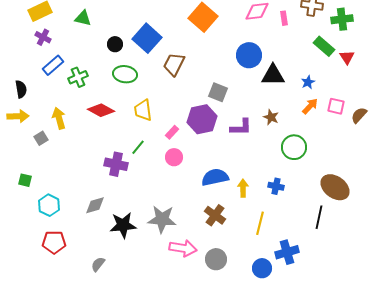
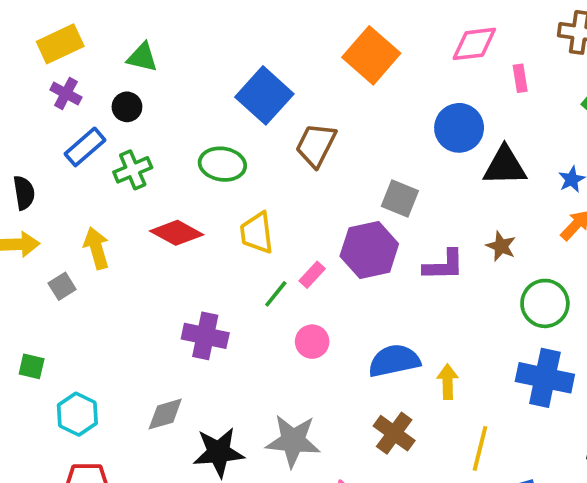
pink rectangle: (284, 18) -> (520, 78), moved
black circle: (115, 44) -> (127, 107), moved
green line: (138, 147) -> (276, 294), moved
pink circle: (174, 157) -> (312, 342), moved
blue cross: (276, 186) -> (545, 378), moved, size x1.8

